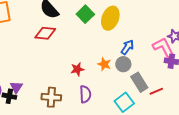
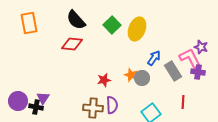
gray circle: (123, 64) -> (142, 78), moved
gray rectangle: (139, 82) -> (173, 71), moved
red line: (156, 91) -> (183, 102), turned -64
brown cross: (51, 97) -> (93, 108), moved

